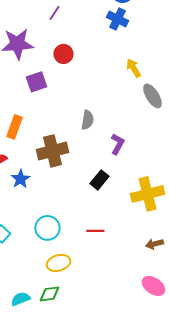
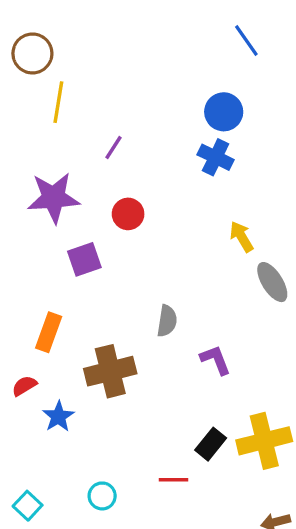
purple L-shape: (117, 144) -> (216, 360), turned -50
black rectangle: (99, 180) -> (211, 444), moved
cyan circle: (47, 228) -> (102, 496), size x0.7
red line: (95, 231) -> (173, 480), moved

